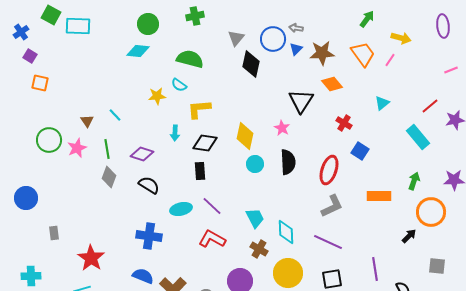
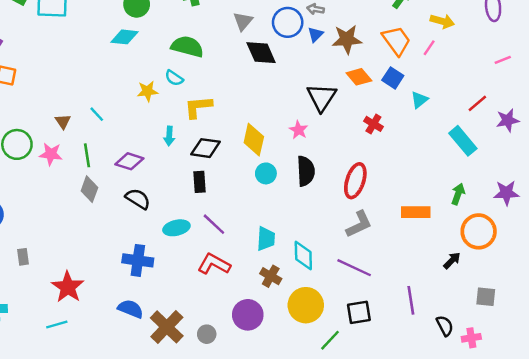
black diamond: (251, 64) -> (261, 53), turned -36
pink star: (77, 148) -> (51, 154), turned 30
blue square: (360, 151) -> (393, 78), moved
cyan trapezoid: (255, 218) -> (266, 239), turned 30

